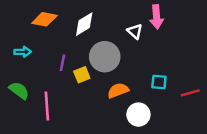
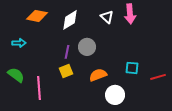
white triangle: (135, 31) -> (107, 17), moved
gray circle: (105, 57) -> (87, 47), size x0.7
purple line: (63, 63) -> (67, 52), moved
yellow square: (82, 75) -> (66, 71), moved

